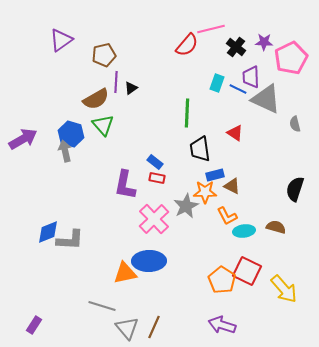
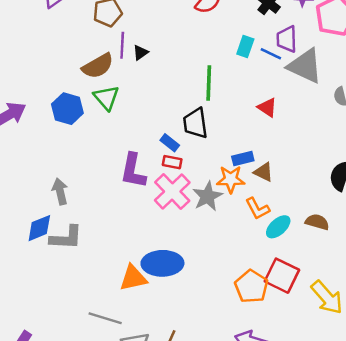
black trapezoid: (200, 149) -> (195, 123), moved
gray arrow: (65, 151) -> (60, 191), moved
pink cross: (154, 219) -> (172, 191), moved
cyan ellipse: (244, 231) -> (278, 227), turned -35

